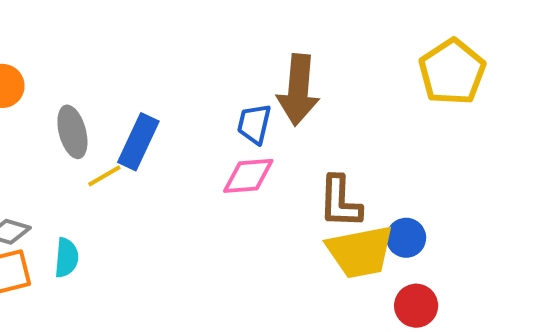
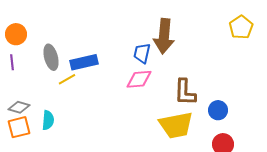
yellow pentagon: (452, 72) -> (241, 27), size x0.7
blue rectangle: (138, 142) -> (84, 62), turned 52
yellow trapezoid: (360, 252) -> (176, 125), moved

